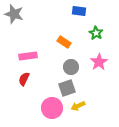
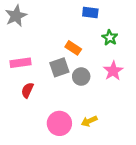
gray star: (14, 14) -> (16, 16), turned 30
pink rectangle: (28, 56) -> (21, 63), moved
gray square: (67, 88) -> (59, 67), moved

